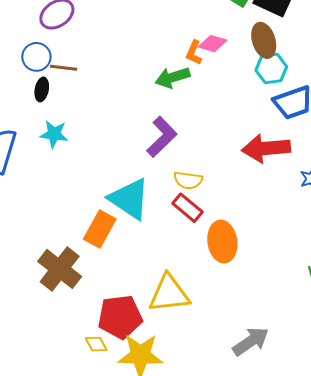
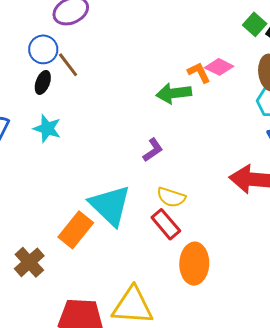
orange L-shape: (194, 53) -> (199, 73), turned 120
brown line: (64, 68) -> (68, 65), turned 36
purple L-shape: (162, 137) -> (153, 150), size x0.6
brown cross: (60, 269) -> (29, 262), size x0.7

